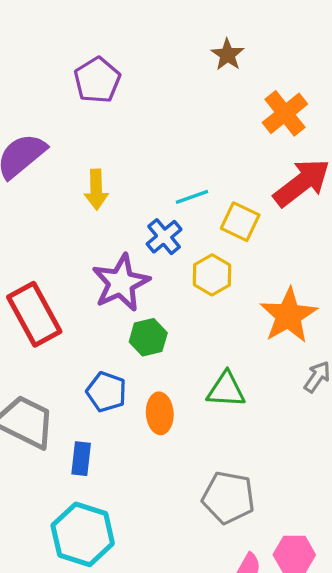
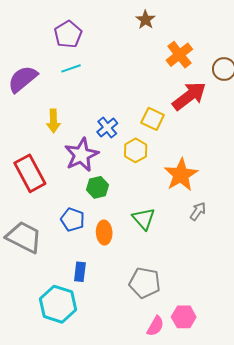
yellow arrow: (96, 190) -> (53, 121), moved
cyan line: (192, 197) -> (71, 68), moved
green triangle: (226, 390) -> (144, 219), turned 45
blue rectangle: (81, 459) -> (80, 272), moved

